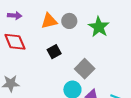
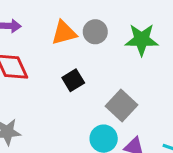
green star: (99, 27) -> (142, 40), turned -30

